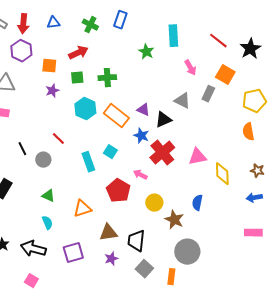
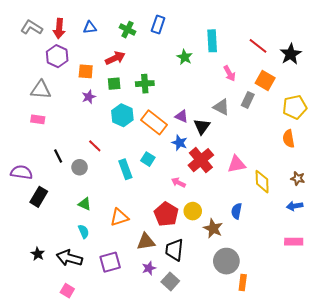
black triangle: (163, 120) -> (202, 126), turned -30
red pentagon: (118, 191) -> (166, 214), moved
gray square: (144, 269) -> (170, 281), moved
orange rectangle: (171, 277) -> (243, 282), moved

